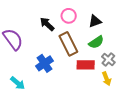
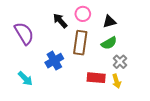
brown rectangle: (68, 44) -> (80, 43), turned 30
red rectangle: (86, 65) -> (96, 78), moved

